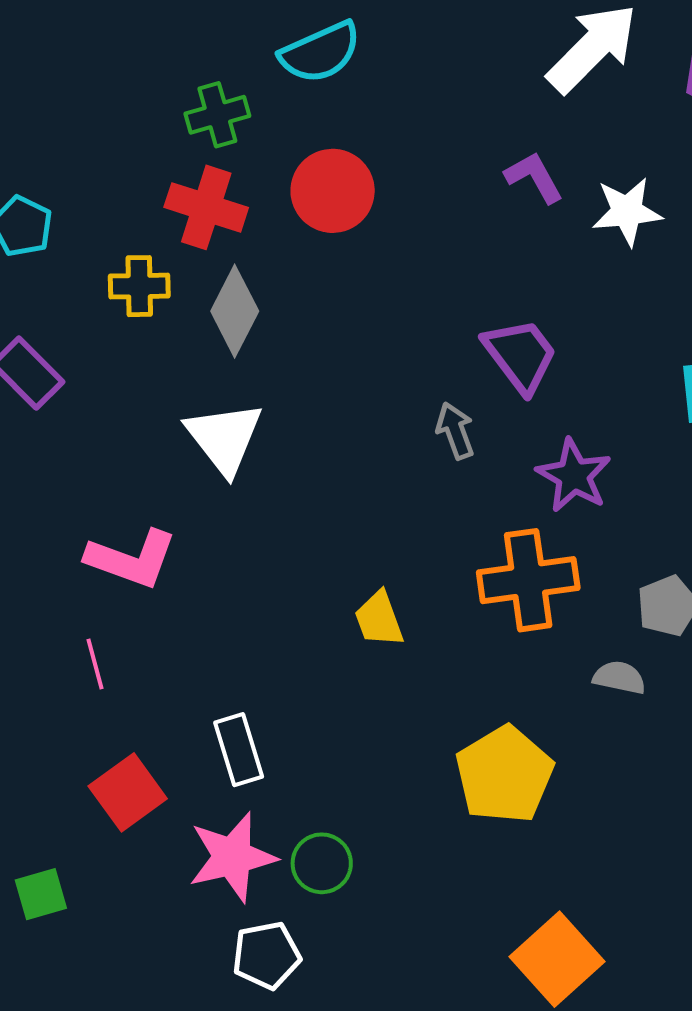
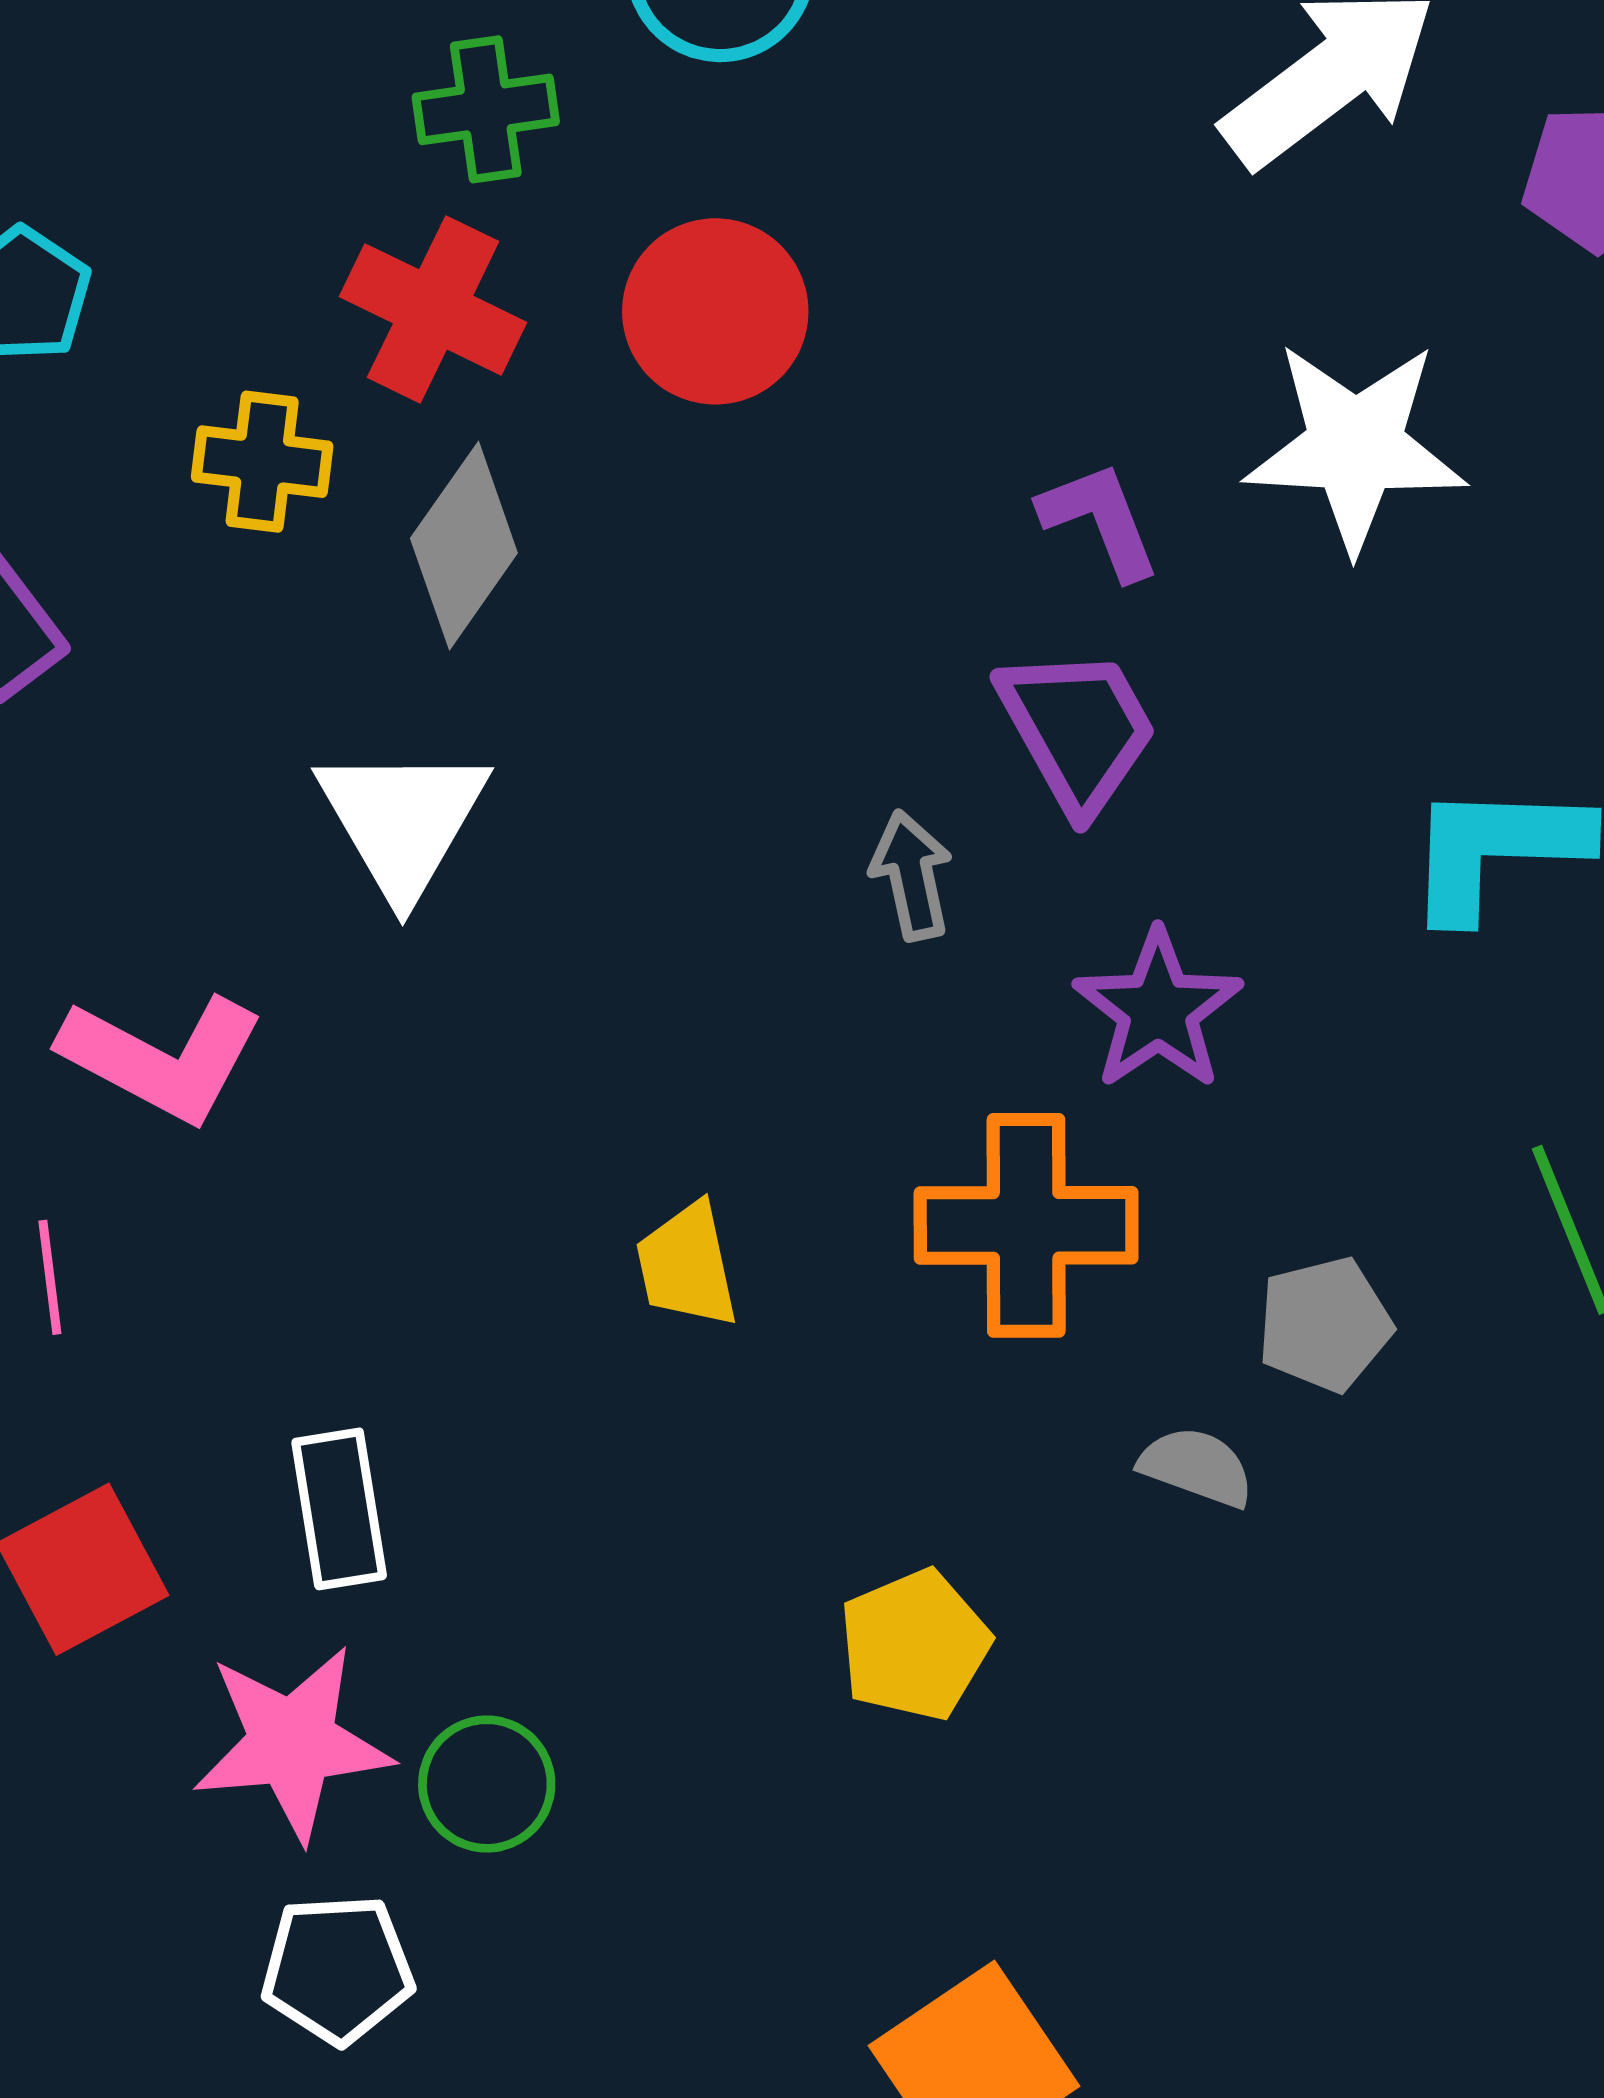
purple L-shape: (534, 177) -> (1100, 520), moved
white star: (627, 211) -> (1355, 446), size x1.4
yellow pentagon: (504, 775) -> (915, 1645), size x0.7

